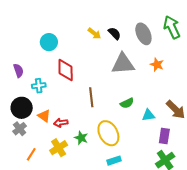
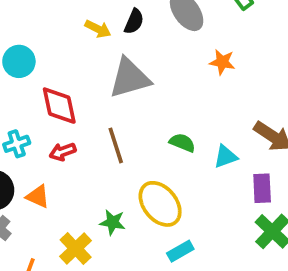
black semicircle: (114, 33) -> (134, 21), turned 80
gray triangle: (123, 64) -> (130, 78), moved
green semicircle: (127, 103) -> (182, 143), turned -120
red arrow: (61, 123) -> (63, 152), moved

